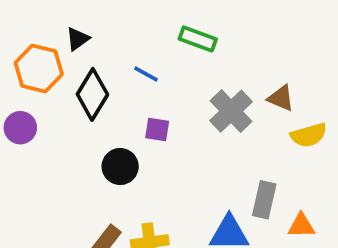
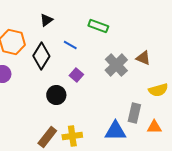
black triangle: (78, 39) -> (46, 20), moved
purple square: (157, 130) -> (76, 75), turned 32
yellow semicircle: (309, 135) -> (158, 90), moved

